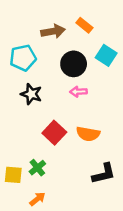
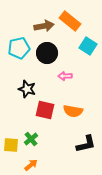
orange rectangle: (84, 25) -> (70, 21), size x1.5
black circle: (74, 64) -> (47, 53), moved
black star: (31, 94) -> (27, 89), moved
red square: (54, 133) -> (45, 110), turned -30

